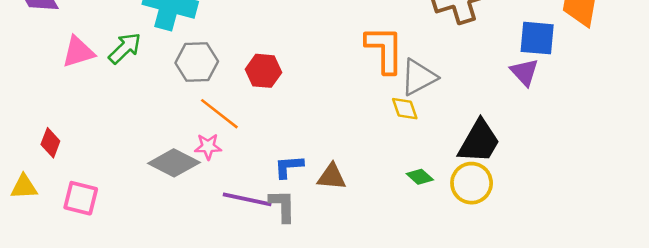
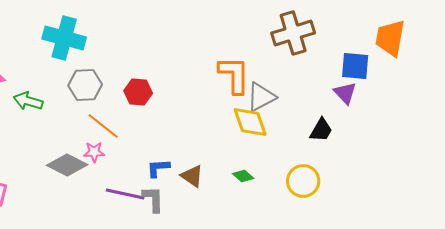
green arrow: (125, 48) -> (28, 101), moved, turned -120
yellow diamond: (405, 109) -> (250, 122), size x1.6
black trapezoid: (479, 141) -> (321, 130), moved, size x0.7
brown triangle: (332, 177) -> (192, 176), turned 30
green diamond: (420, 177) -> (243, 176), moved

